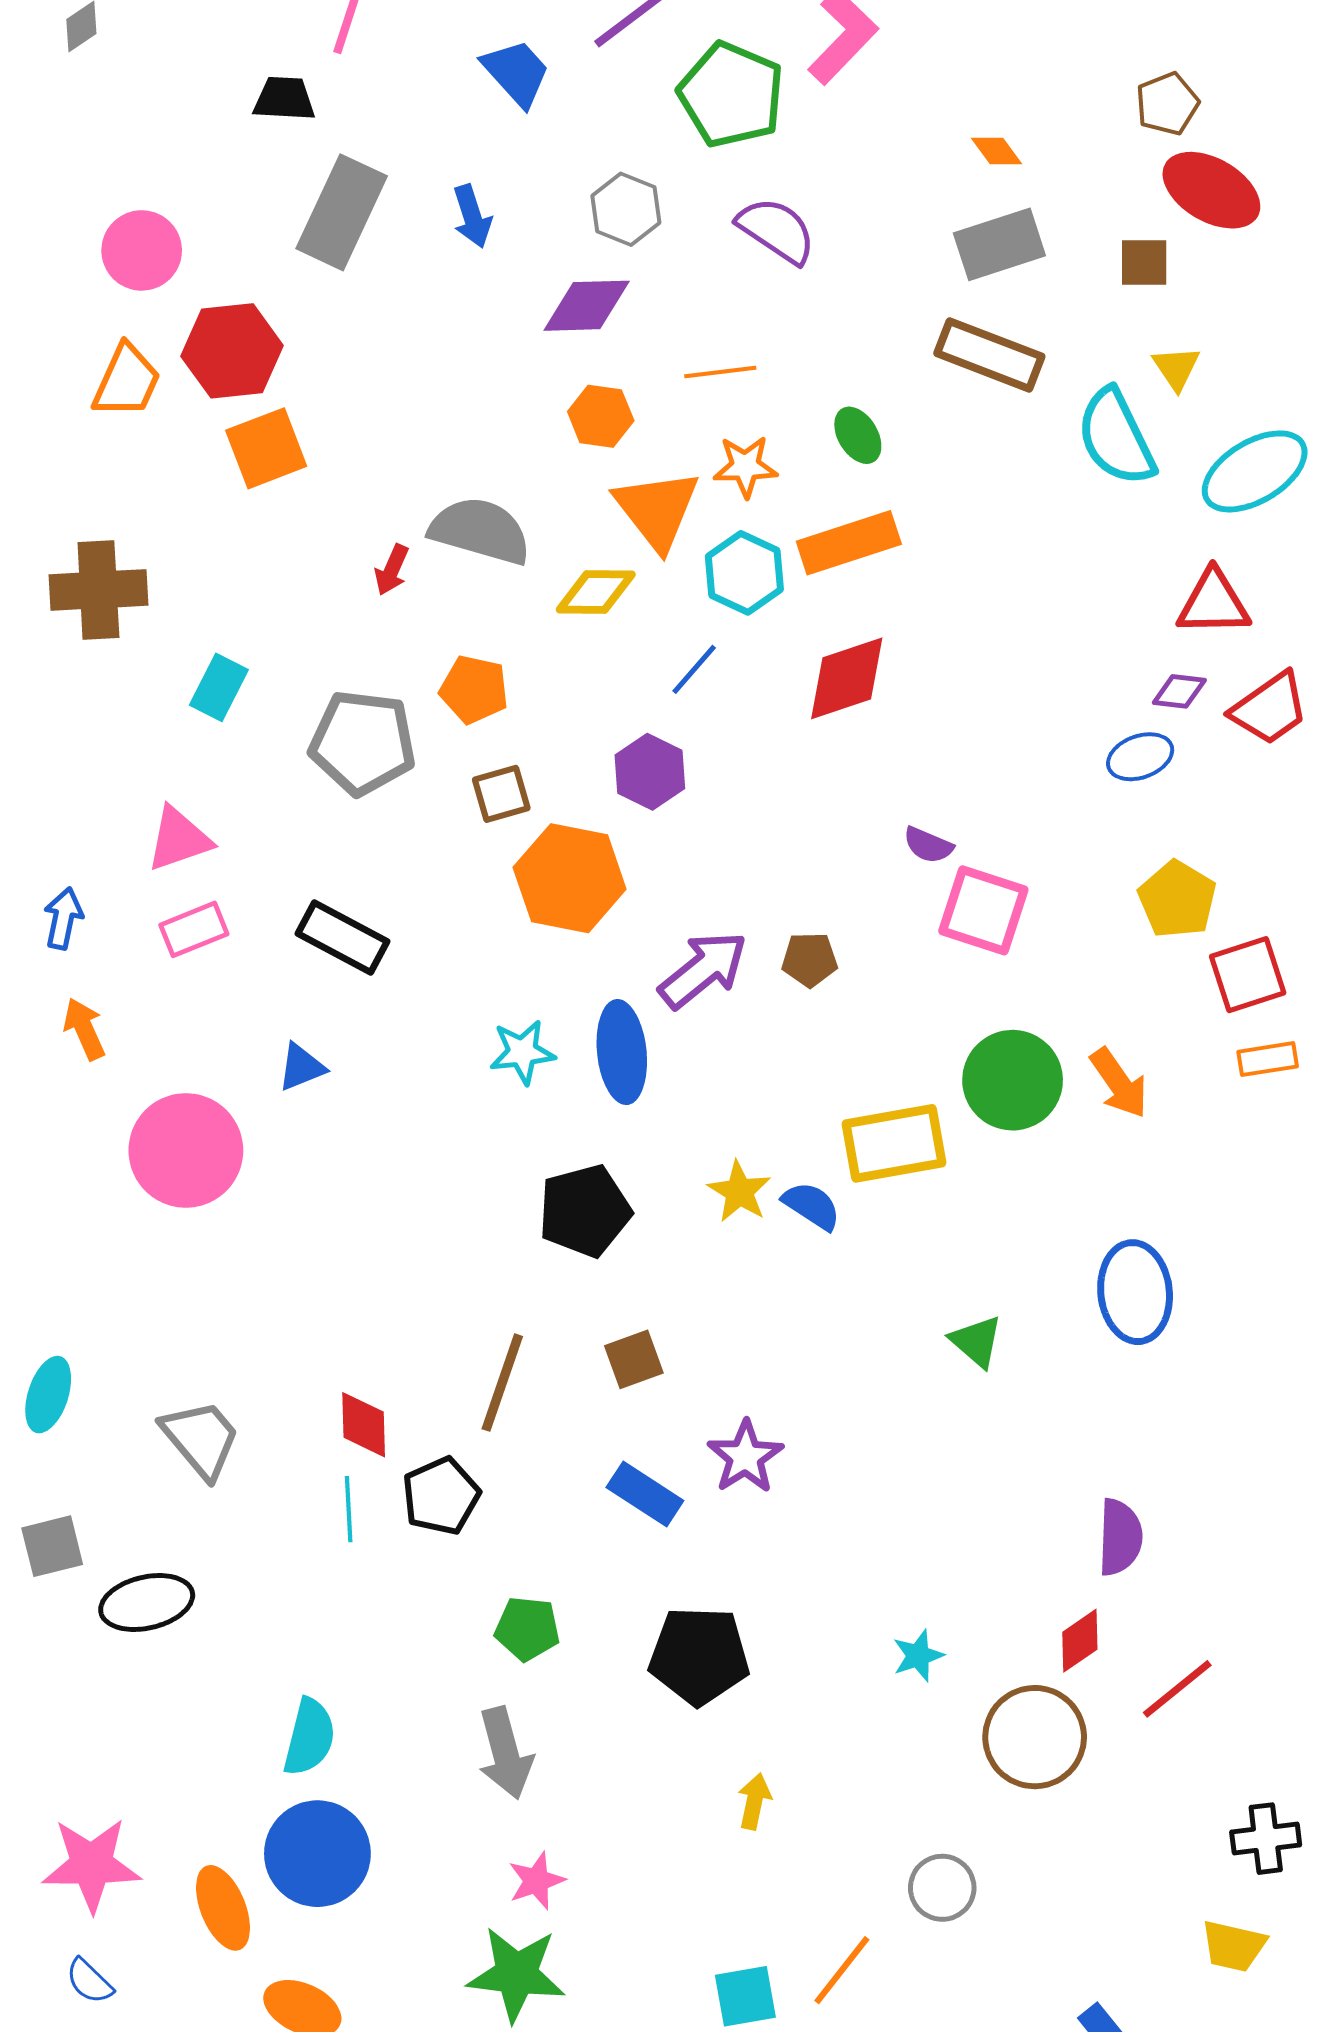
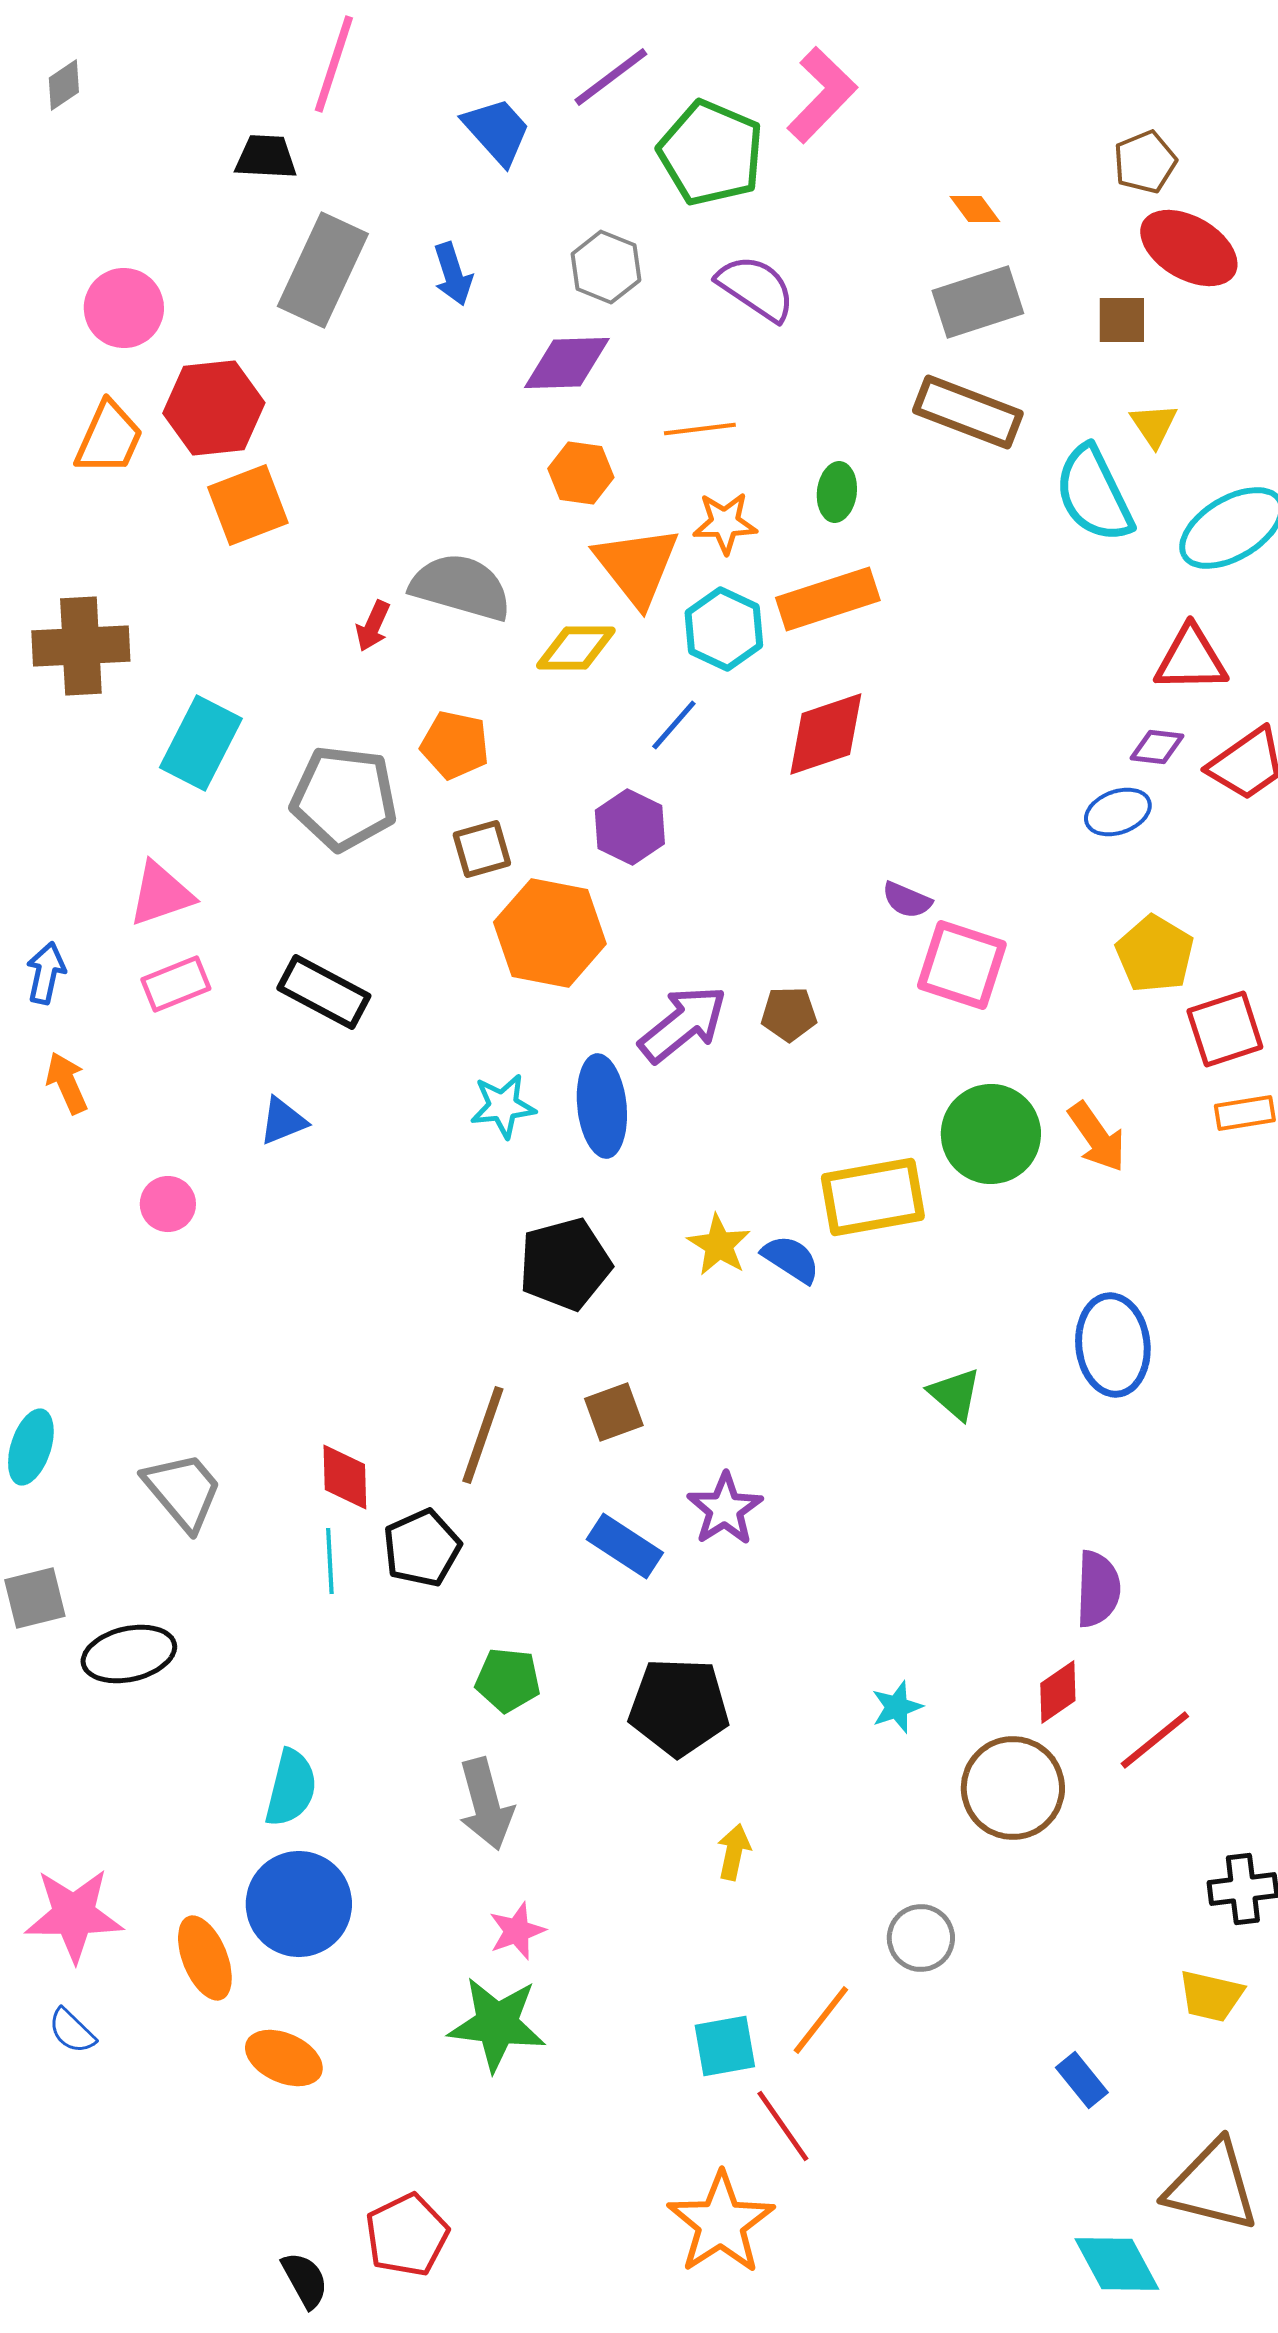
green ellipse: (858, 435) -> (837, 492), turned 38
cyan rectangle: (219, 687) -> (201, 743), size x1.4
pink circle: (186, 1150) -> (168, 1204), size x0.5

